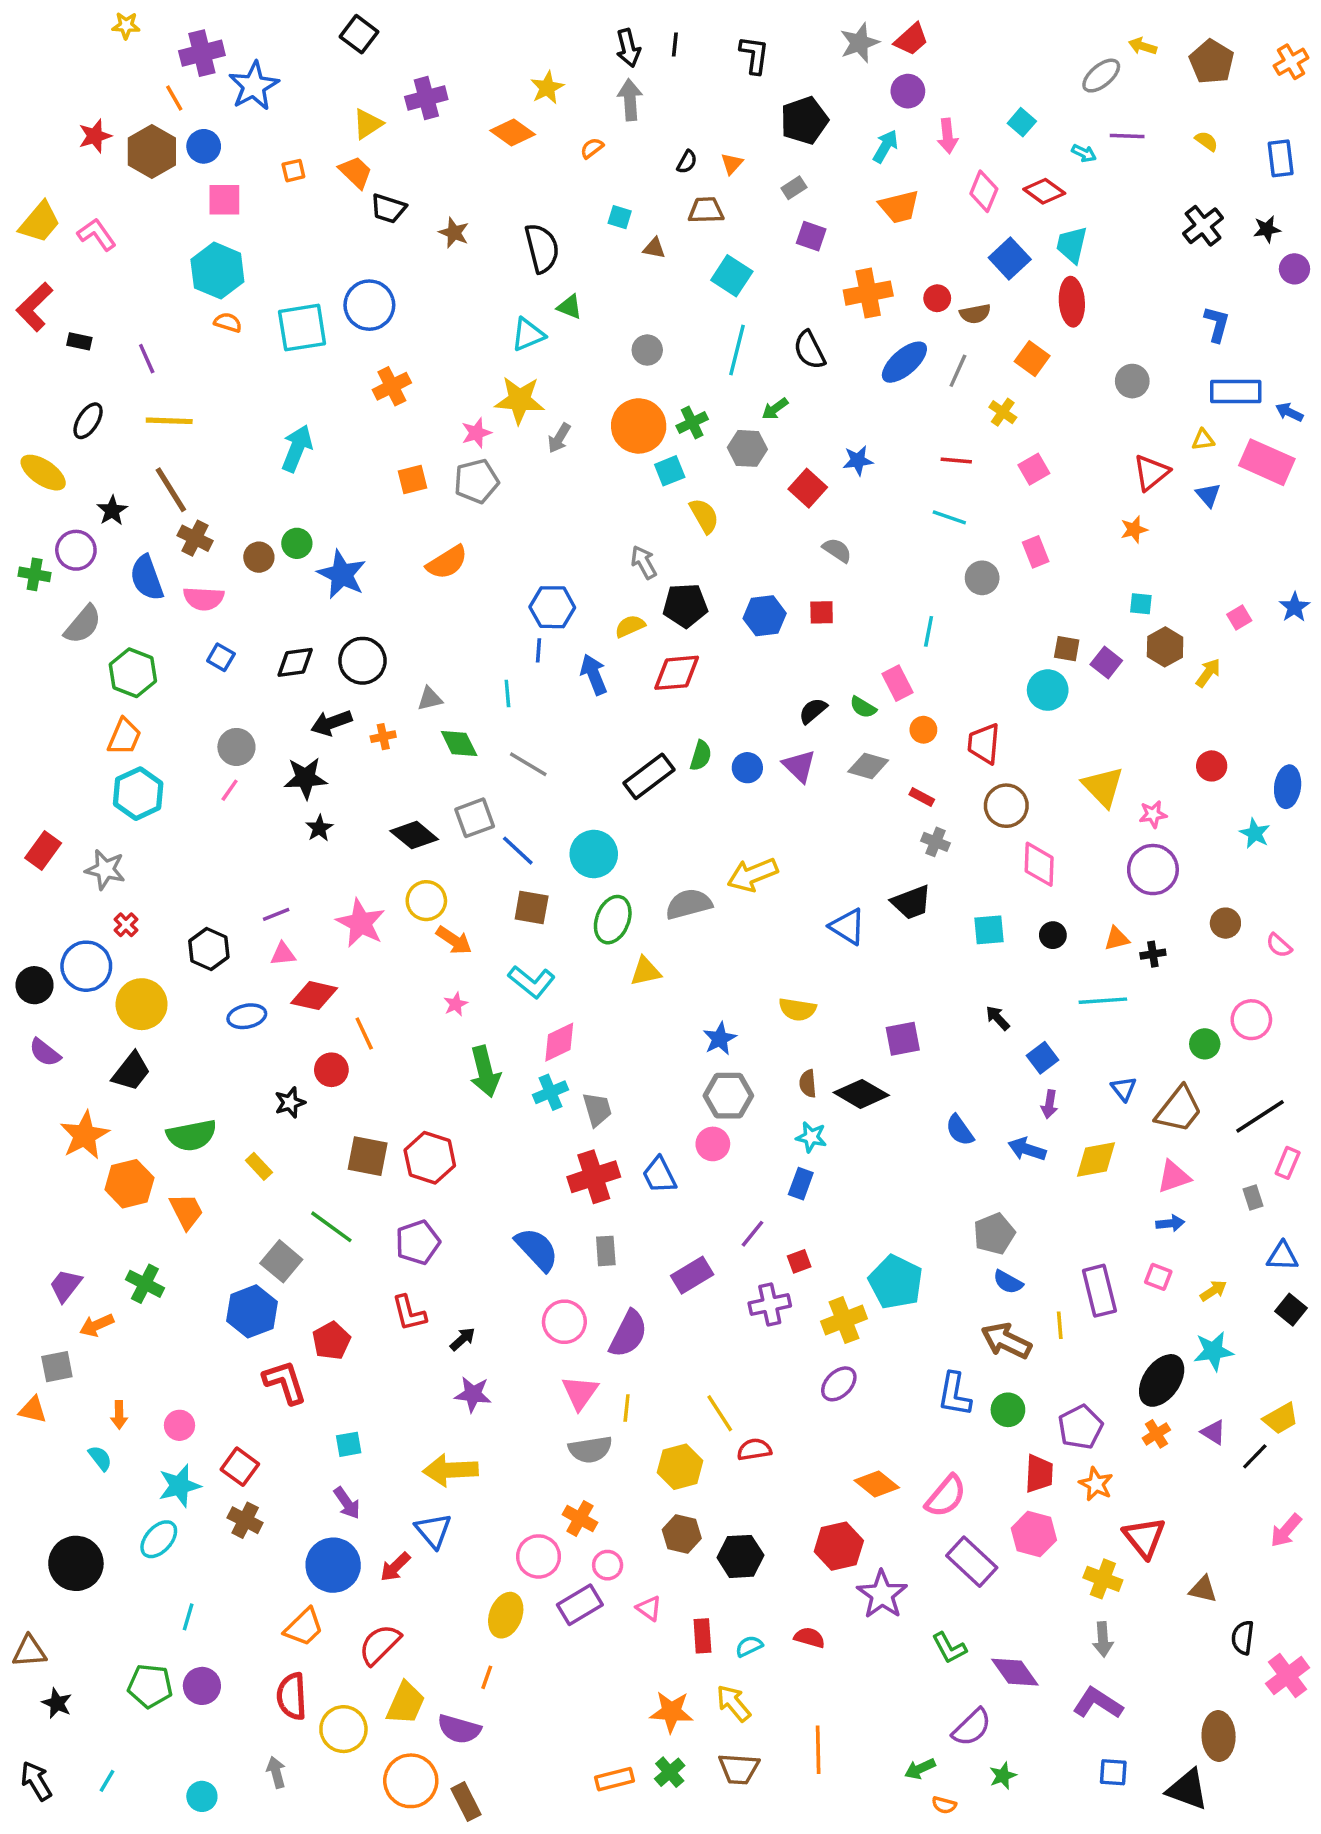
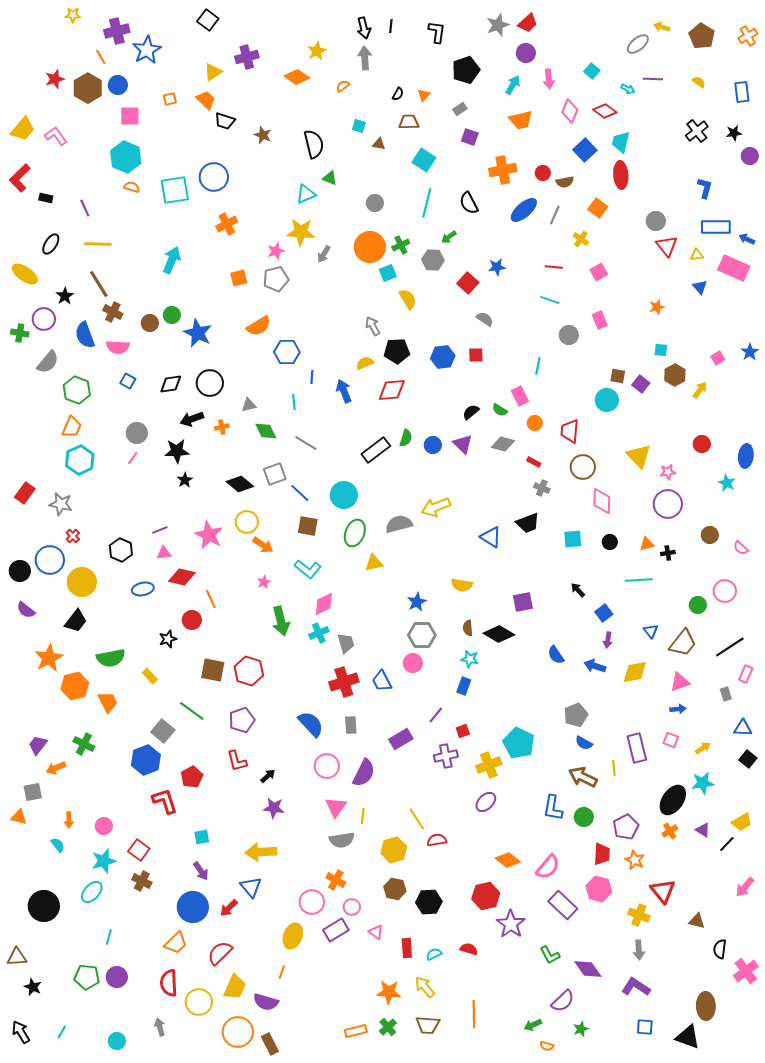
red triangle: (1151, 473) -> (667, 246), moved, turned -30
blue hexagon: (552, 607) -> (287, 352), moved

